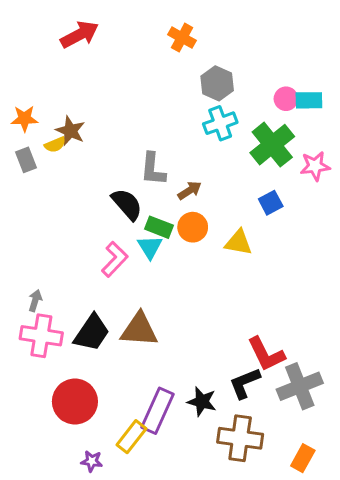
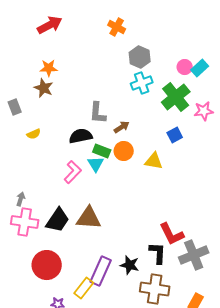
cyan rectangle: (309, 100) -> (200, 68), turned -42
orange star: (24, 119) -> (49, 68), moved
yellow semicircle: (55, 145) -> (34, 134), moved
black semicircle: (127, 204) -> (81, 136), turned -60
black L-shape: (245, 383) -> (158, 253), turned 115

